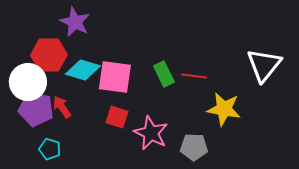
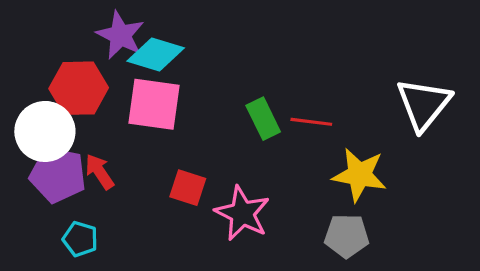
cyan diamond: (83, 70) -> (156, 54), moved
pink square: (115, 77) -> (154, 104), moved
gray pentagon: (194, 147) -> (347, 236), moved

